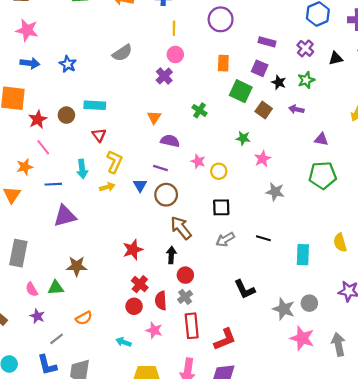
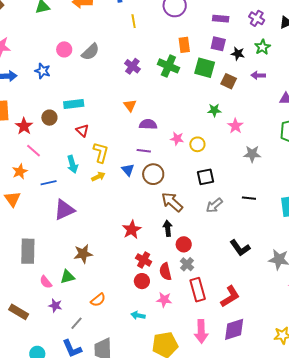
pink circle: (175, 54) -> (64, 49), moved
green cross: (199, 110) -> (168, 66), moved, size x1.5

